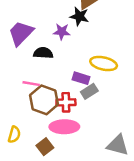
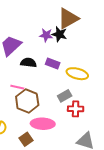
purple star: (62, 32) -> (46, 35), moved
purple rectangle: (81, 78) -> (53, 64), moved
red cross: (66, 102) -> (76, 109), moved

